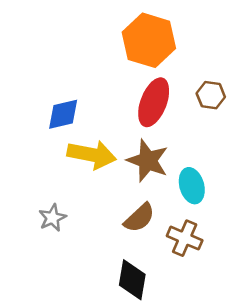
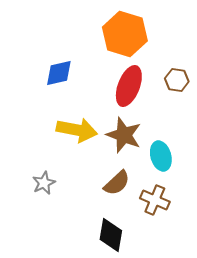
blue diamond: (63, 114) -> (59, 73), moved

